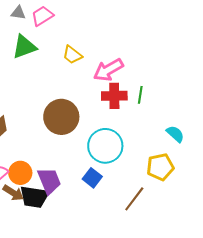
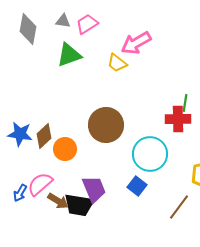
pink arrow: (108, 70) -> (136, 43), moved
red cross: (114, 96) -> (178, 119), moved
orange circle: (20, 173) -> (65, 149), moved

